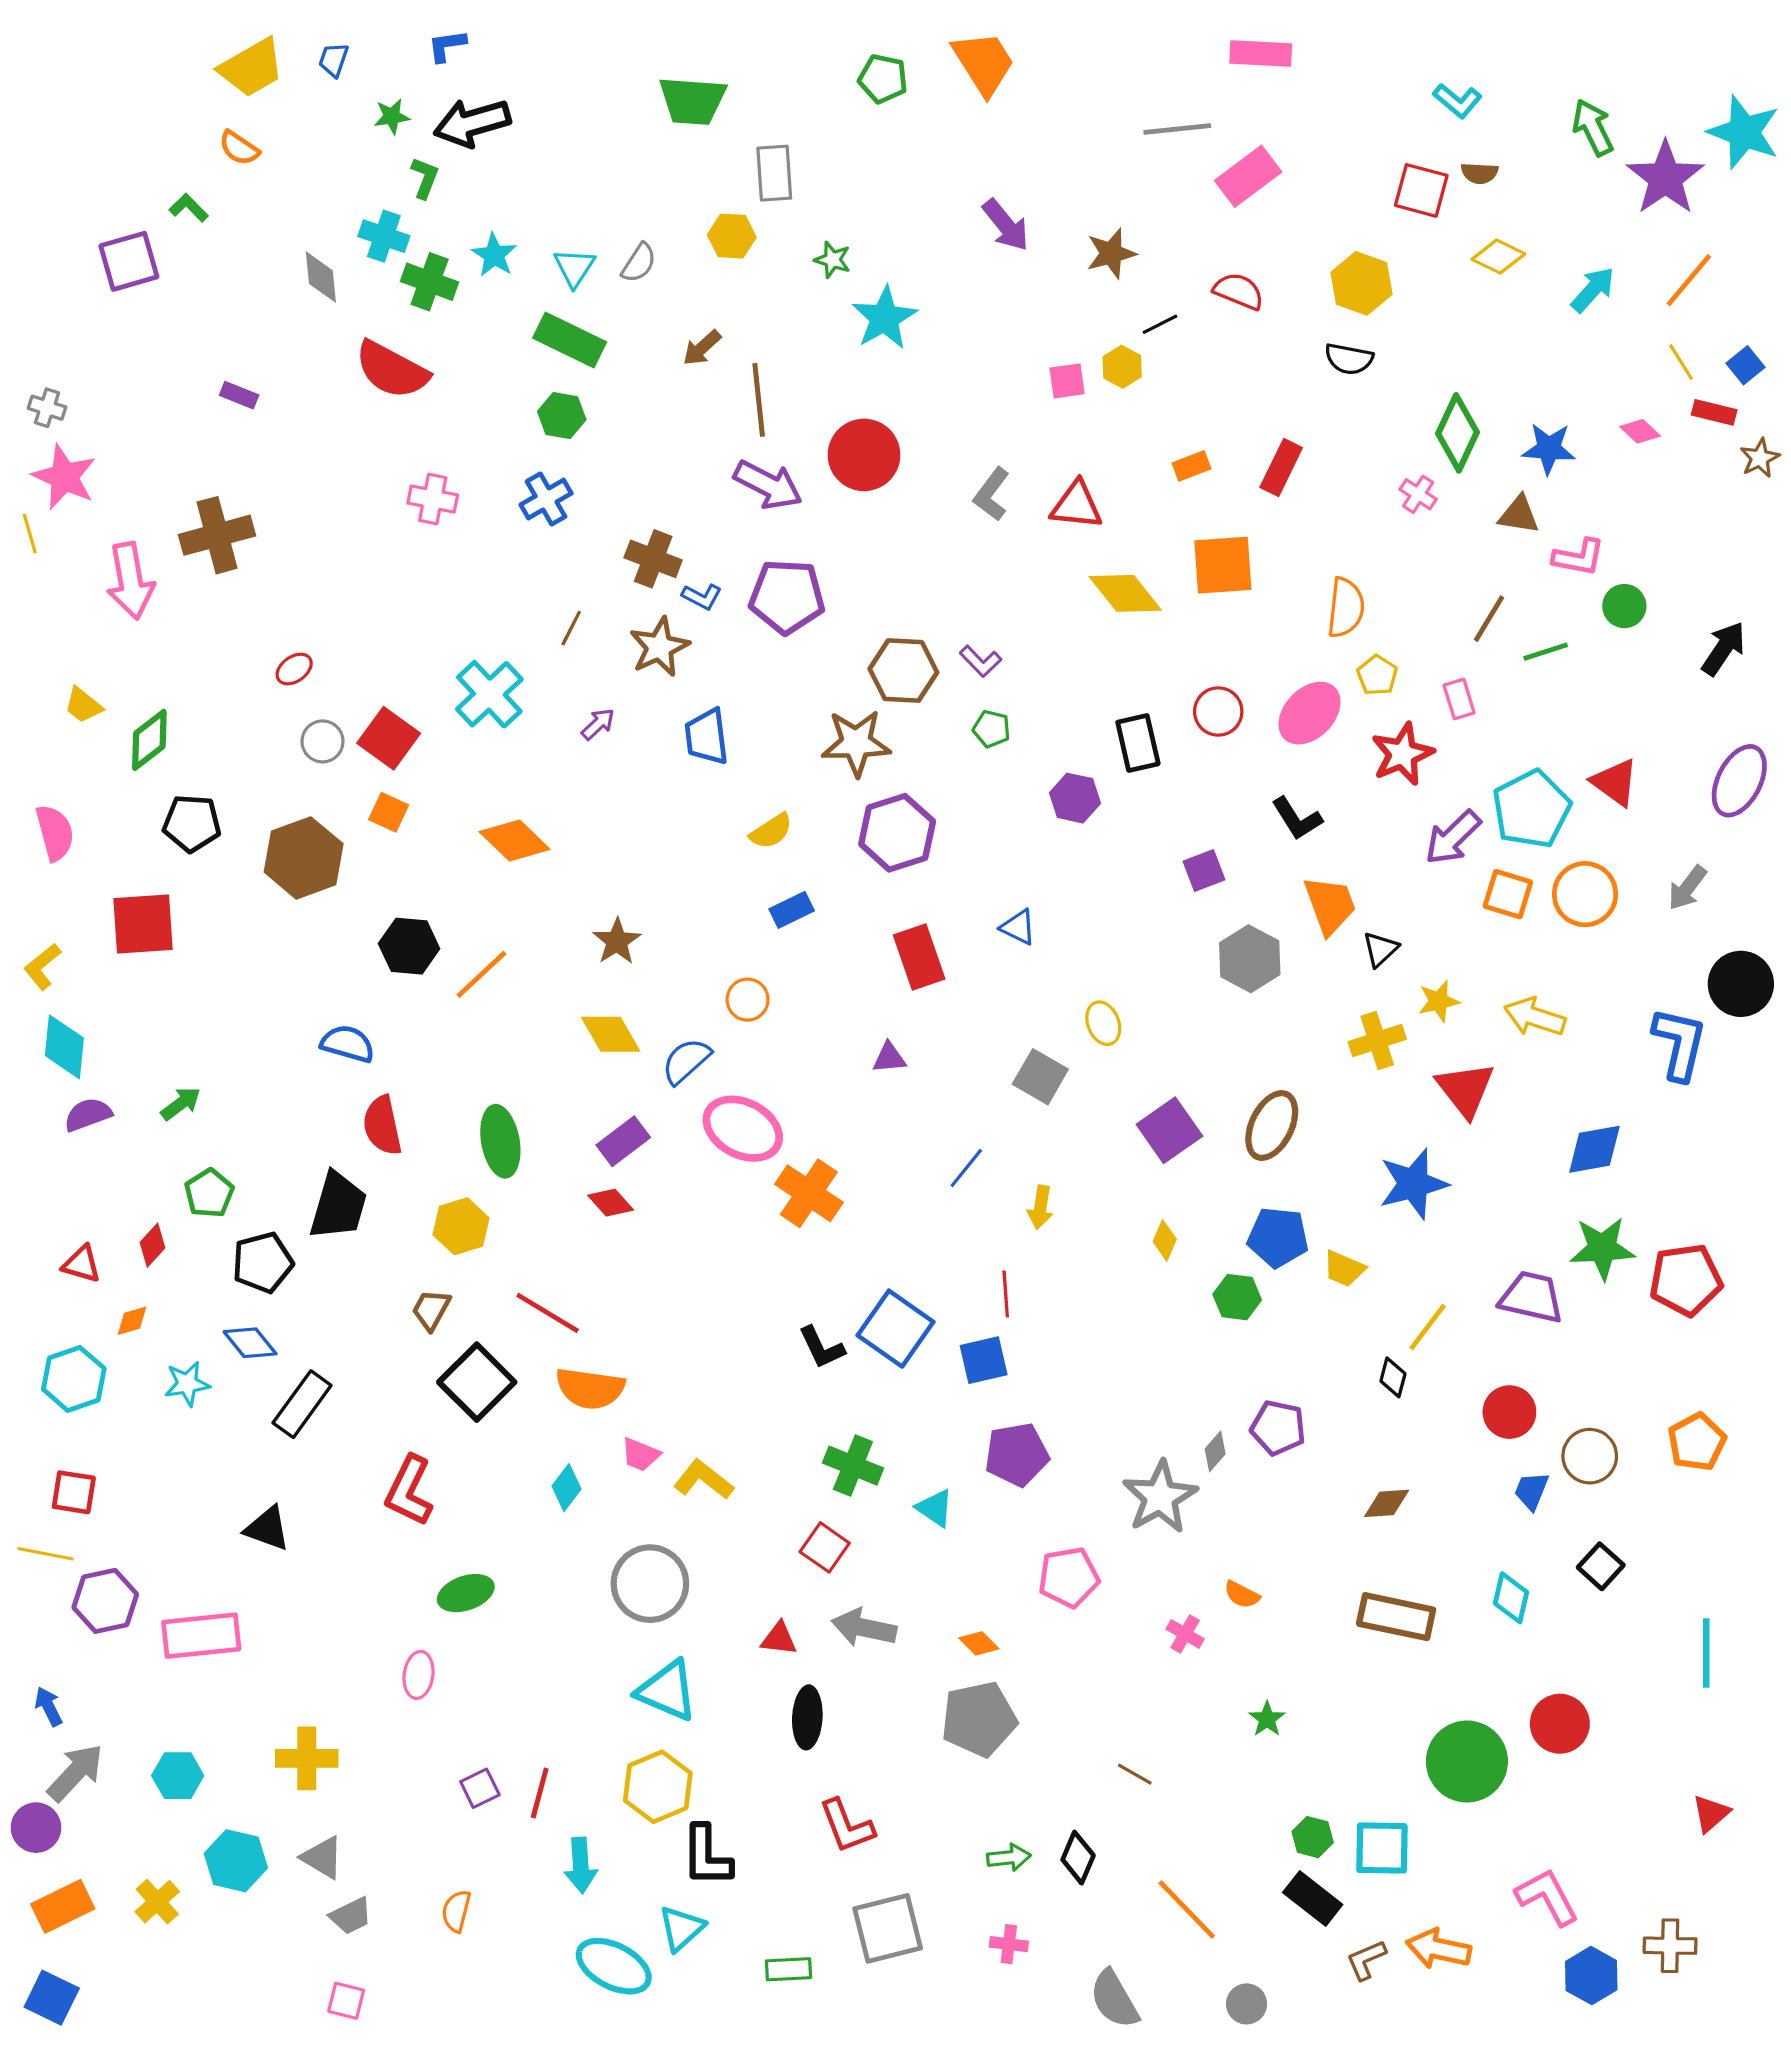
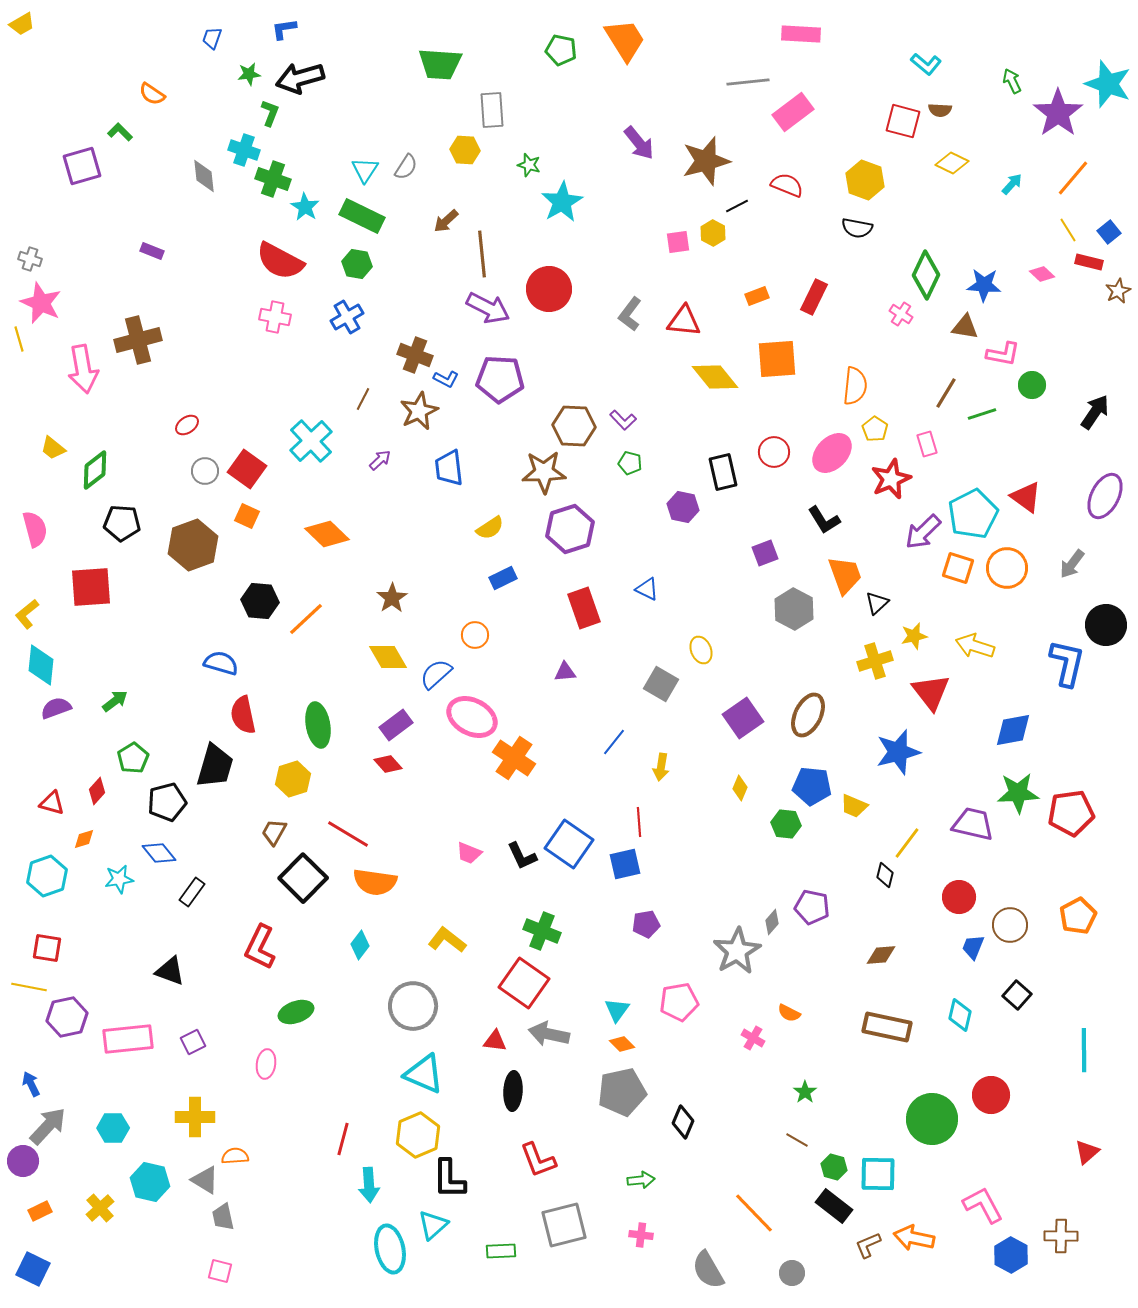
yellow trapezoid: (252, 68) -> (22, 24), moved, size x0.6
green arrow: (1593, 127) -> (1012, 81), size x0.7
brown star: (1111, 253) -> (706, 161), size x1.5
cyan star: (494, 255) -> (305, 207), moved
cyan arrow: (1593, 290) -> (1012, 184), size x0.7
red semicircle: (392, 370) -> (280, 261), moved
black rectangle: (302, 1404) -> (192, 892), size x0.7
pink trapezoid: (640, 1455) -> (469, 853), moved
purple pentagon: (1017, 1455) -> (646, 924), size x0.7
cyan triangle: (935, 1508) -> (617, 1010), moved, turned 32
red square: (825, 1547) -> (524, 983), size x1.6
brown line: (1135, 1774) -> (797, 1140), moved
purple square: (480, 1788) -> (193, 1042), moved
black diamond: (1078, 1858) -> (683, 1122), moved
orange rectangle: (63, 1906) -> (40, 1211), size x0.6
orange semicircle: (456, 1911) -> (235, 1156), moved, turned 72
gray trapezoid: (351, 1916) -> (223, 1217), turned 104
cyan ellipse: (614, 1966) -> (390, 1249), turned 51

